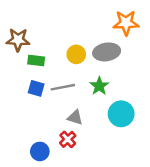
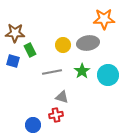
green rectangle: (36, 60) -> (30, 50), turned 56
blue square: (36, 88) -> (13, 61), moved
cyan circle: (121, 114) -> (108, 75), moved
red cross: (68, 139) -> (56, 115), turned 32

